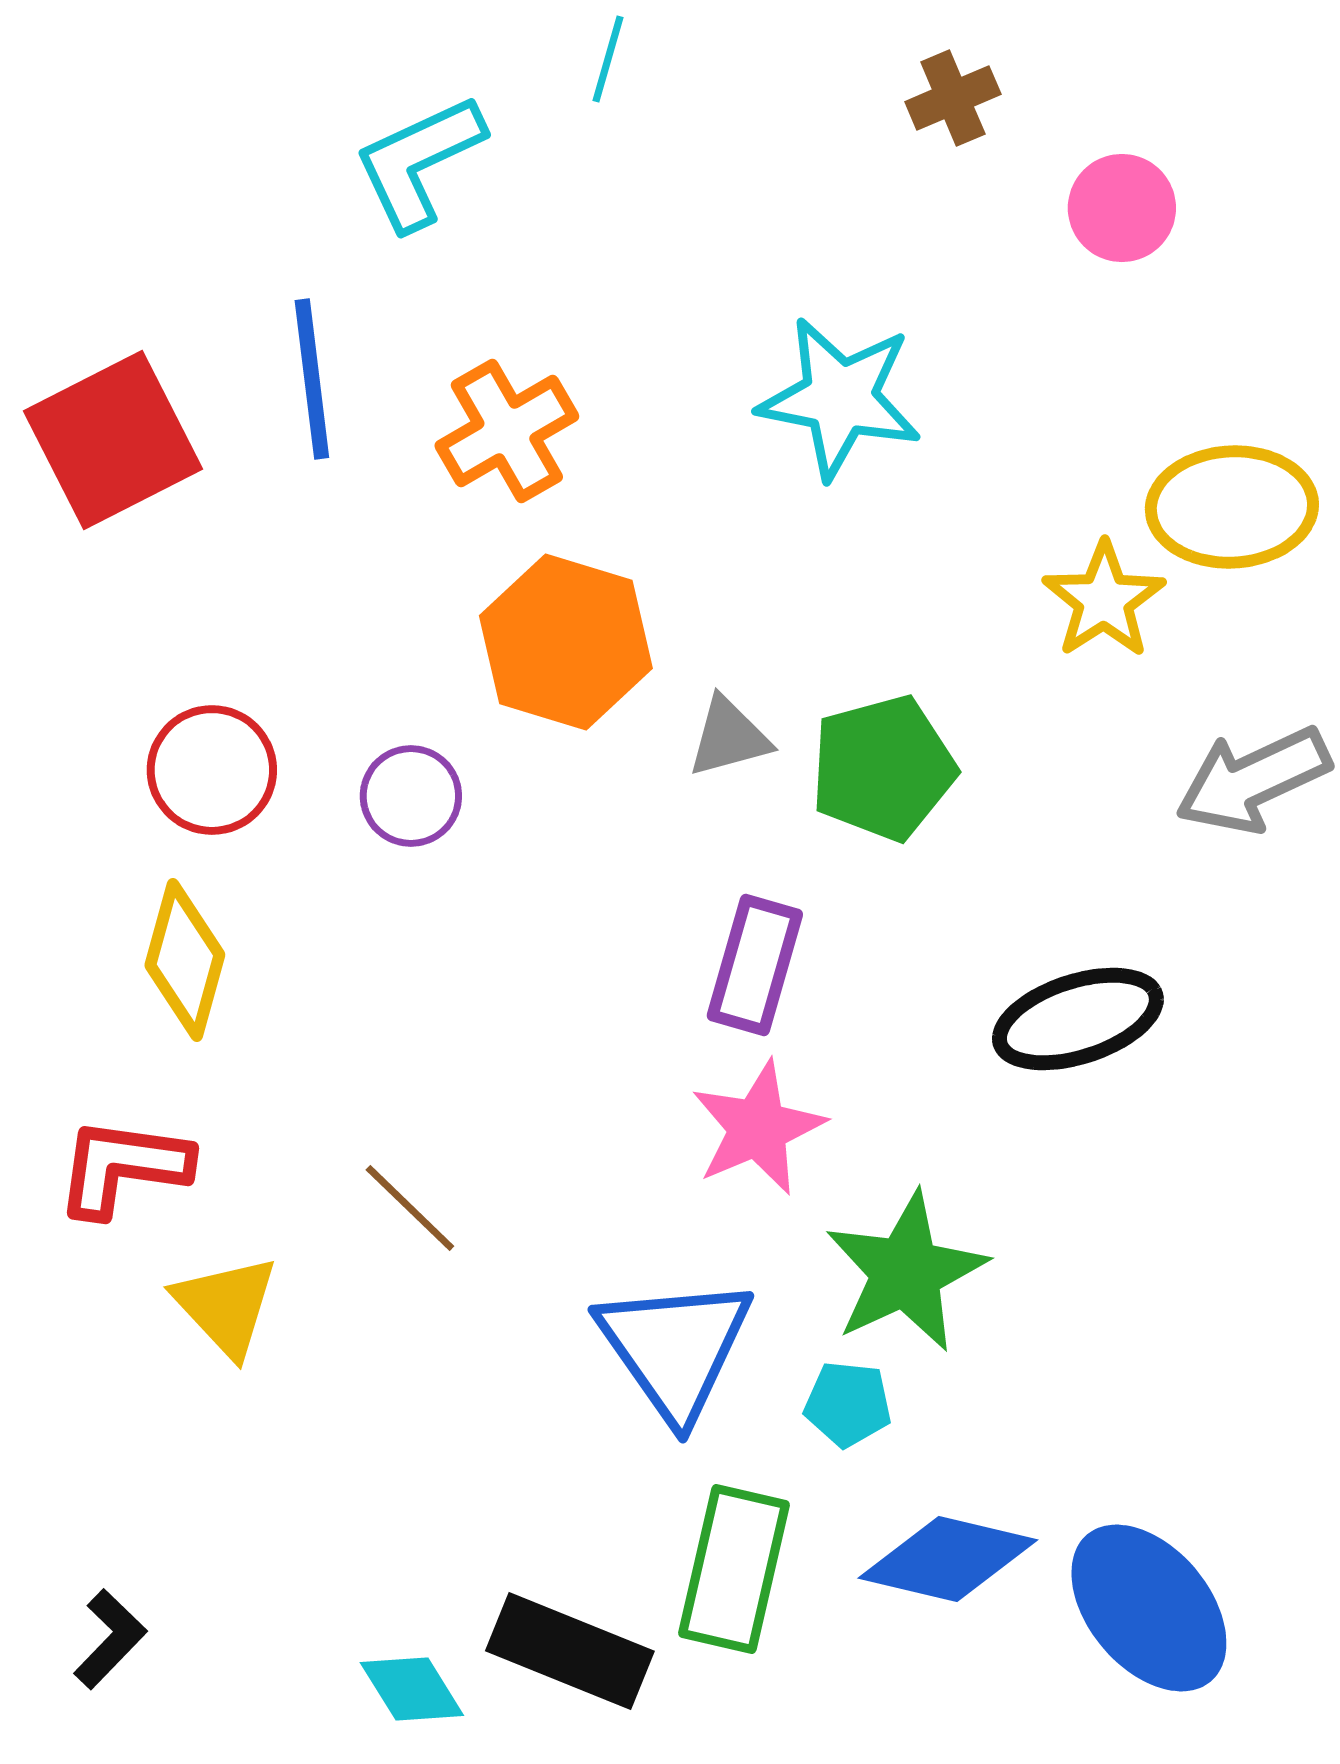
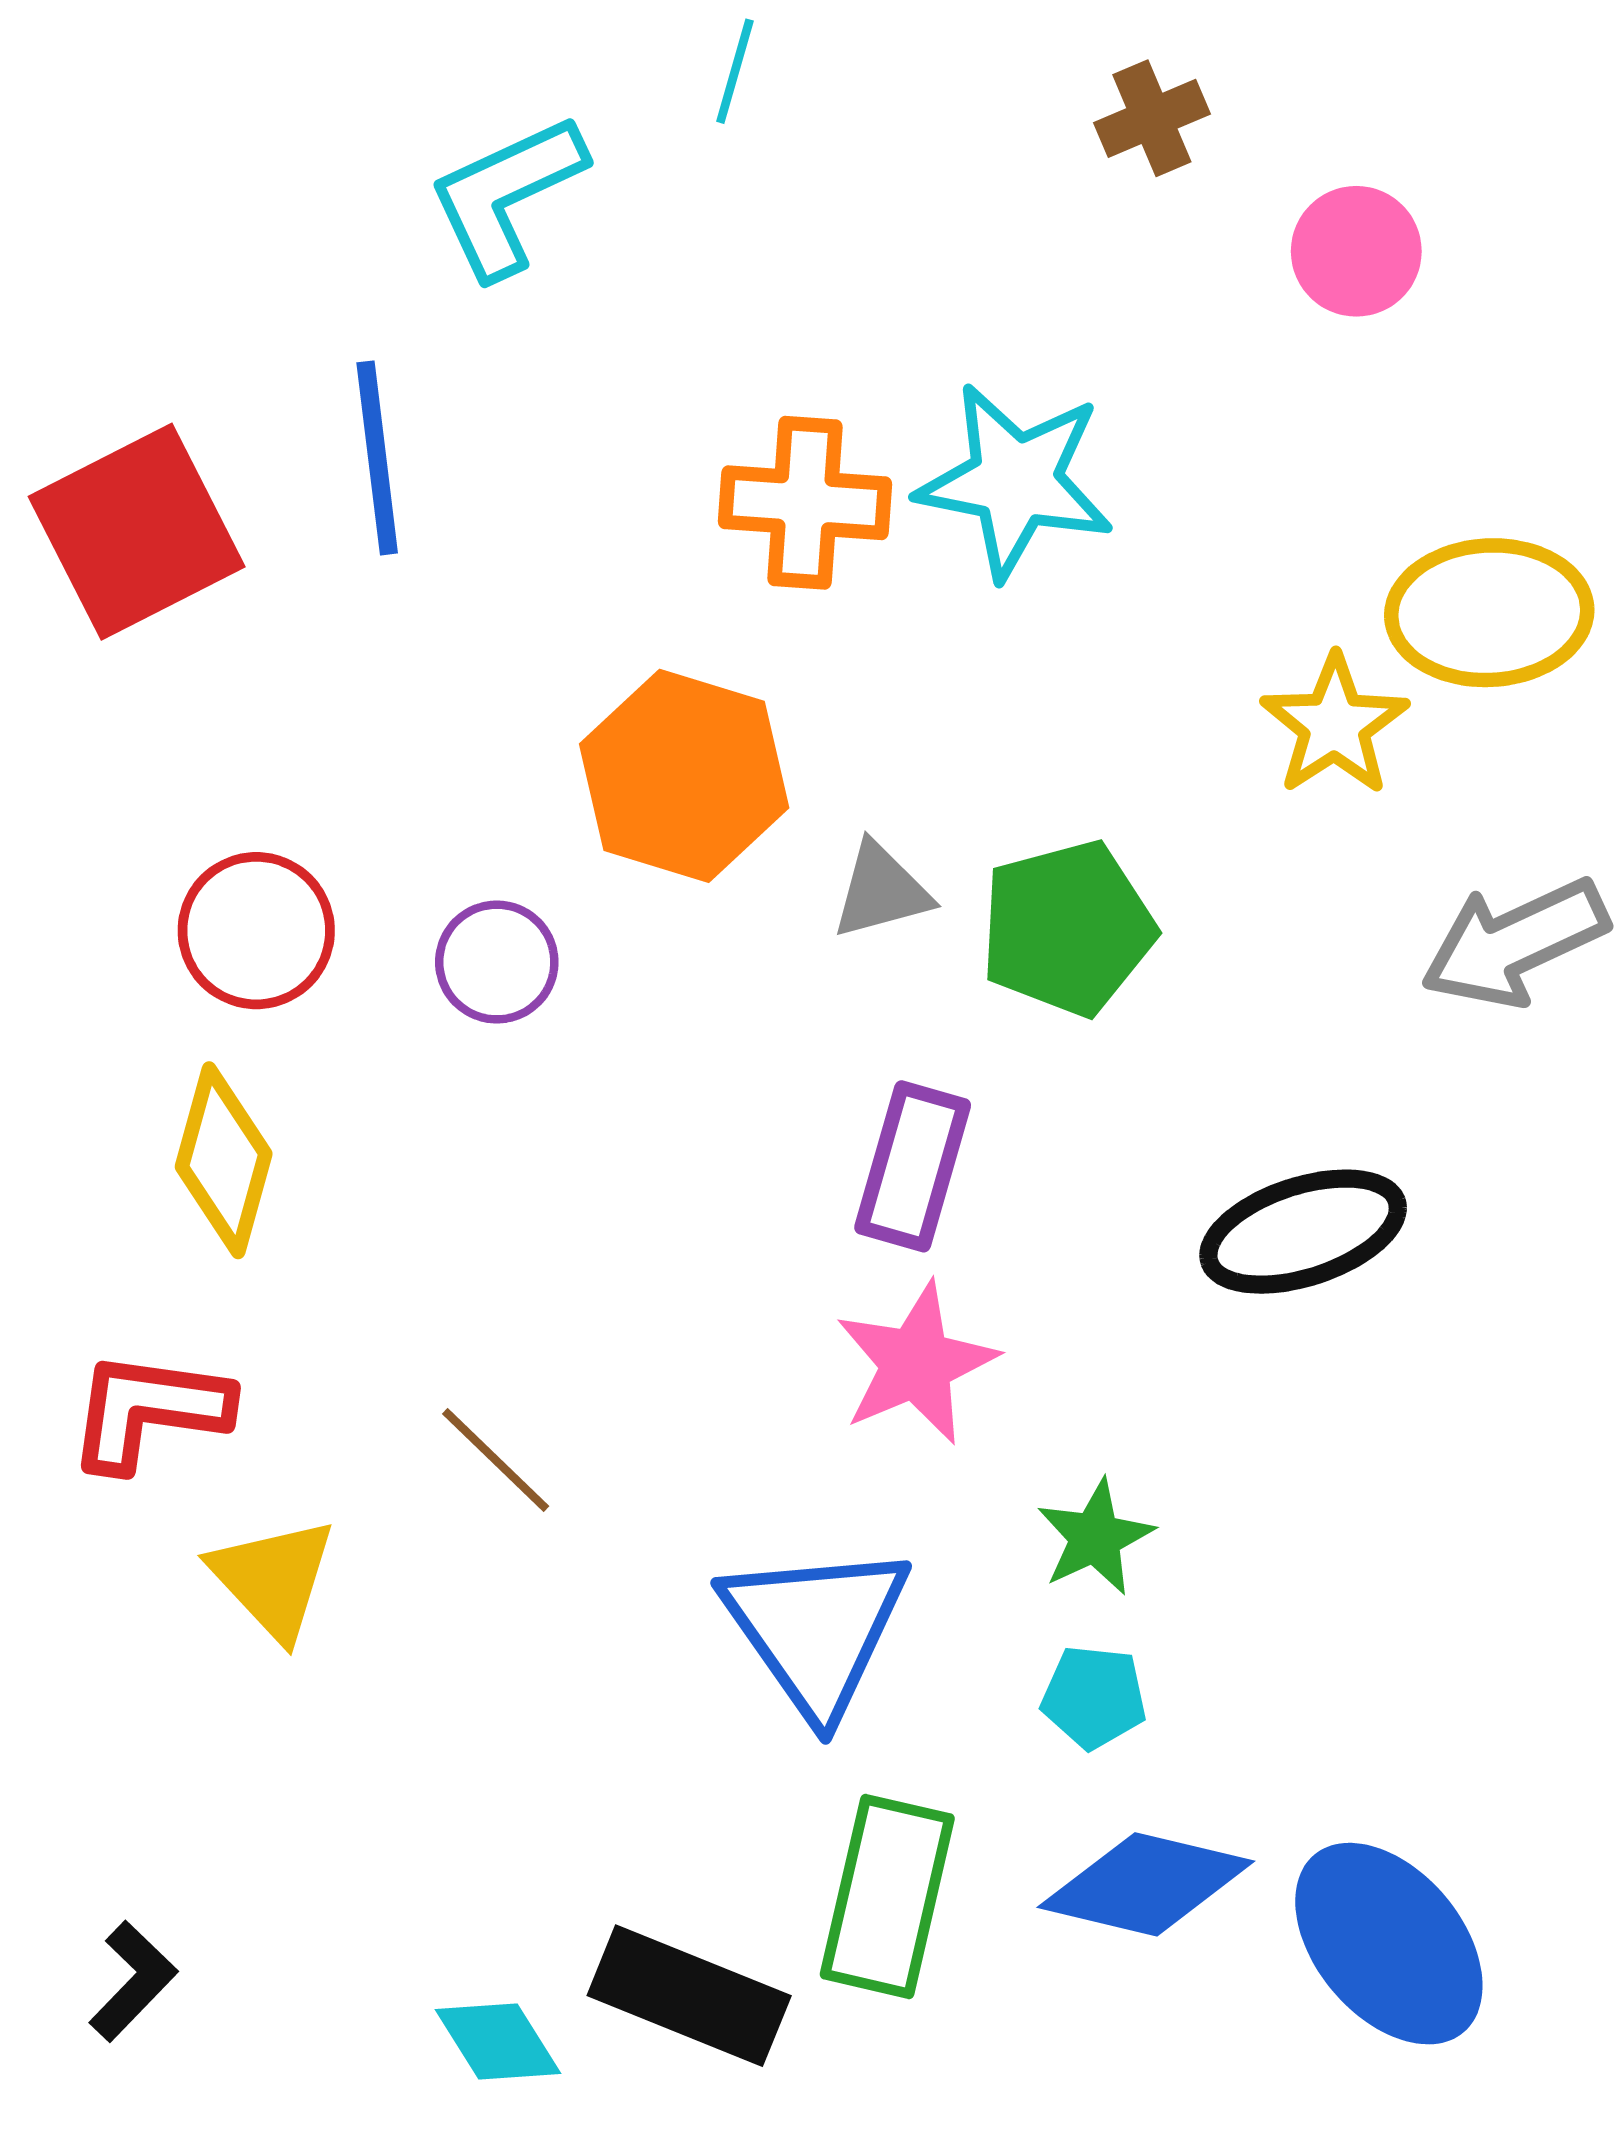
orange cross: (507, 431) -> (805, 503), moved, turned 34
green star: (906, 1272) -> (1095, 1537), size x0.6
cyan pentagon: (848, 1404) -> (1094, 1697), moved

